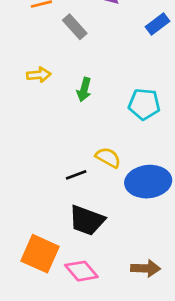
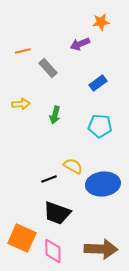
blue rectangle: (158, 24) -> (98, 83), moved
brown arrow: (146, 268) -> (101, 249), size x1.5
pink diamond: (81, 271) -> (53, 251), turned 40

